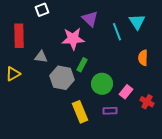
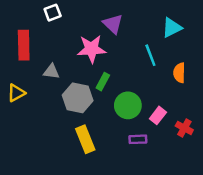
cyan triangle: (137, 22) -> (172, 28), turned 36
cyan line: (117, 32) -> (150, 55), moved
yellow rectangle: (80, 112) -> (85, 139), moved

